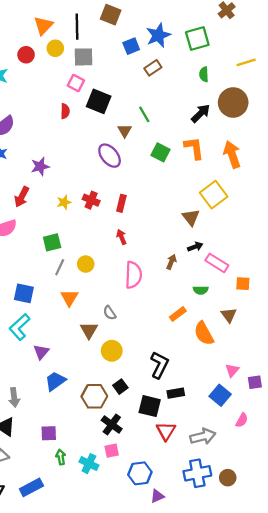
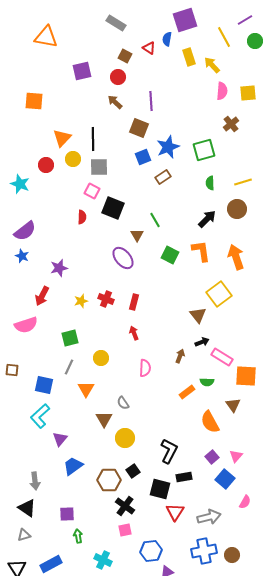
brown square: (111, 15) -> (139, 128), moved
yellow line: (246, 62) -> (243, 182), moved
brown circle: (233, 102) -> (237, 209), size x0.7
gray line: (60, 267) -> (69, 367), moved
pink semicircle: (133, 275) -> (145, 368), size x0.7
orange square: (243, 284) -> (246, 376), size x1.6
orange rectangle: (178, 314) -> (187, 392), moved
purple square: (255, 382) -> (212, 457), moved, turned -32
cyan cross: (89, 464) -> (103, 560), moved

